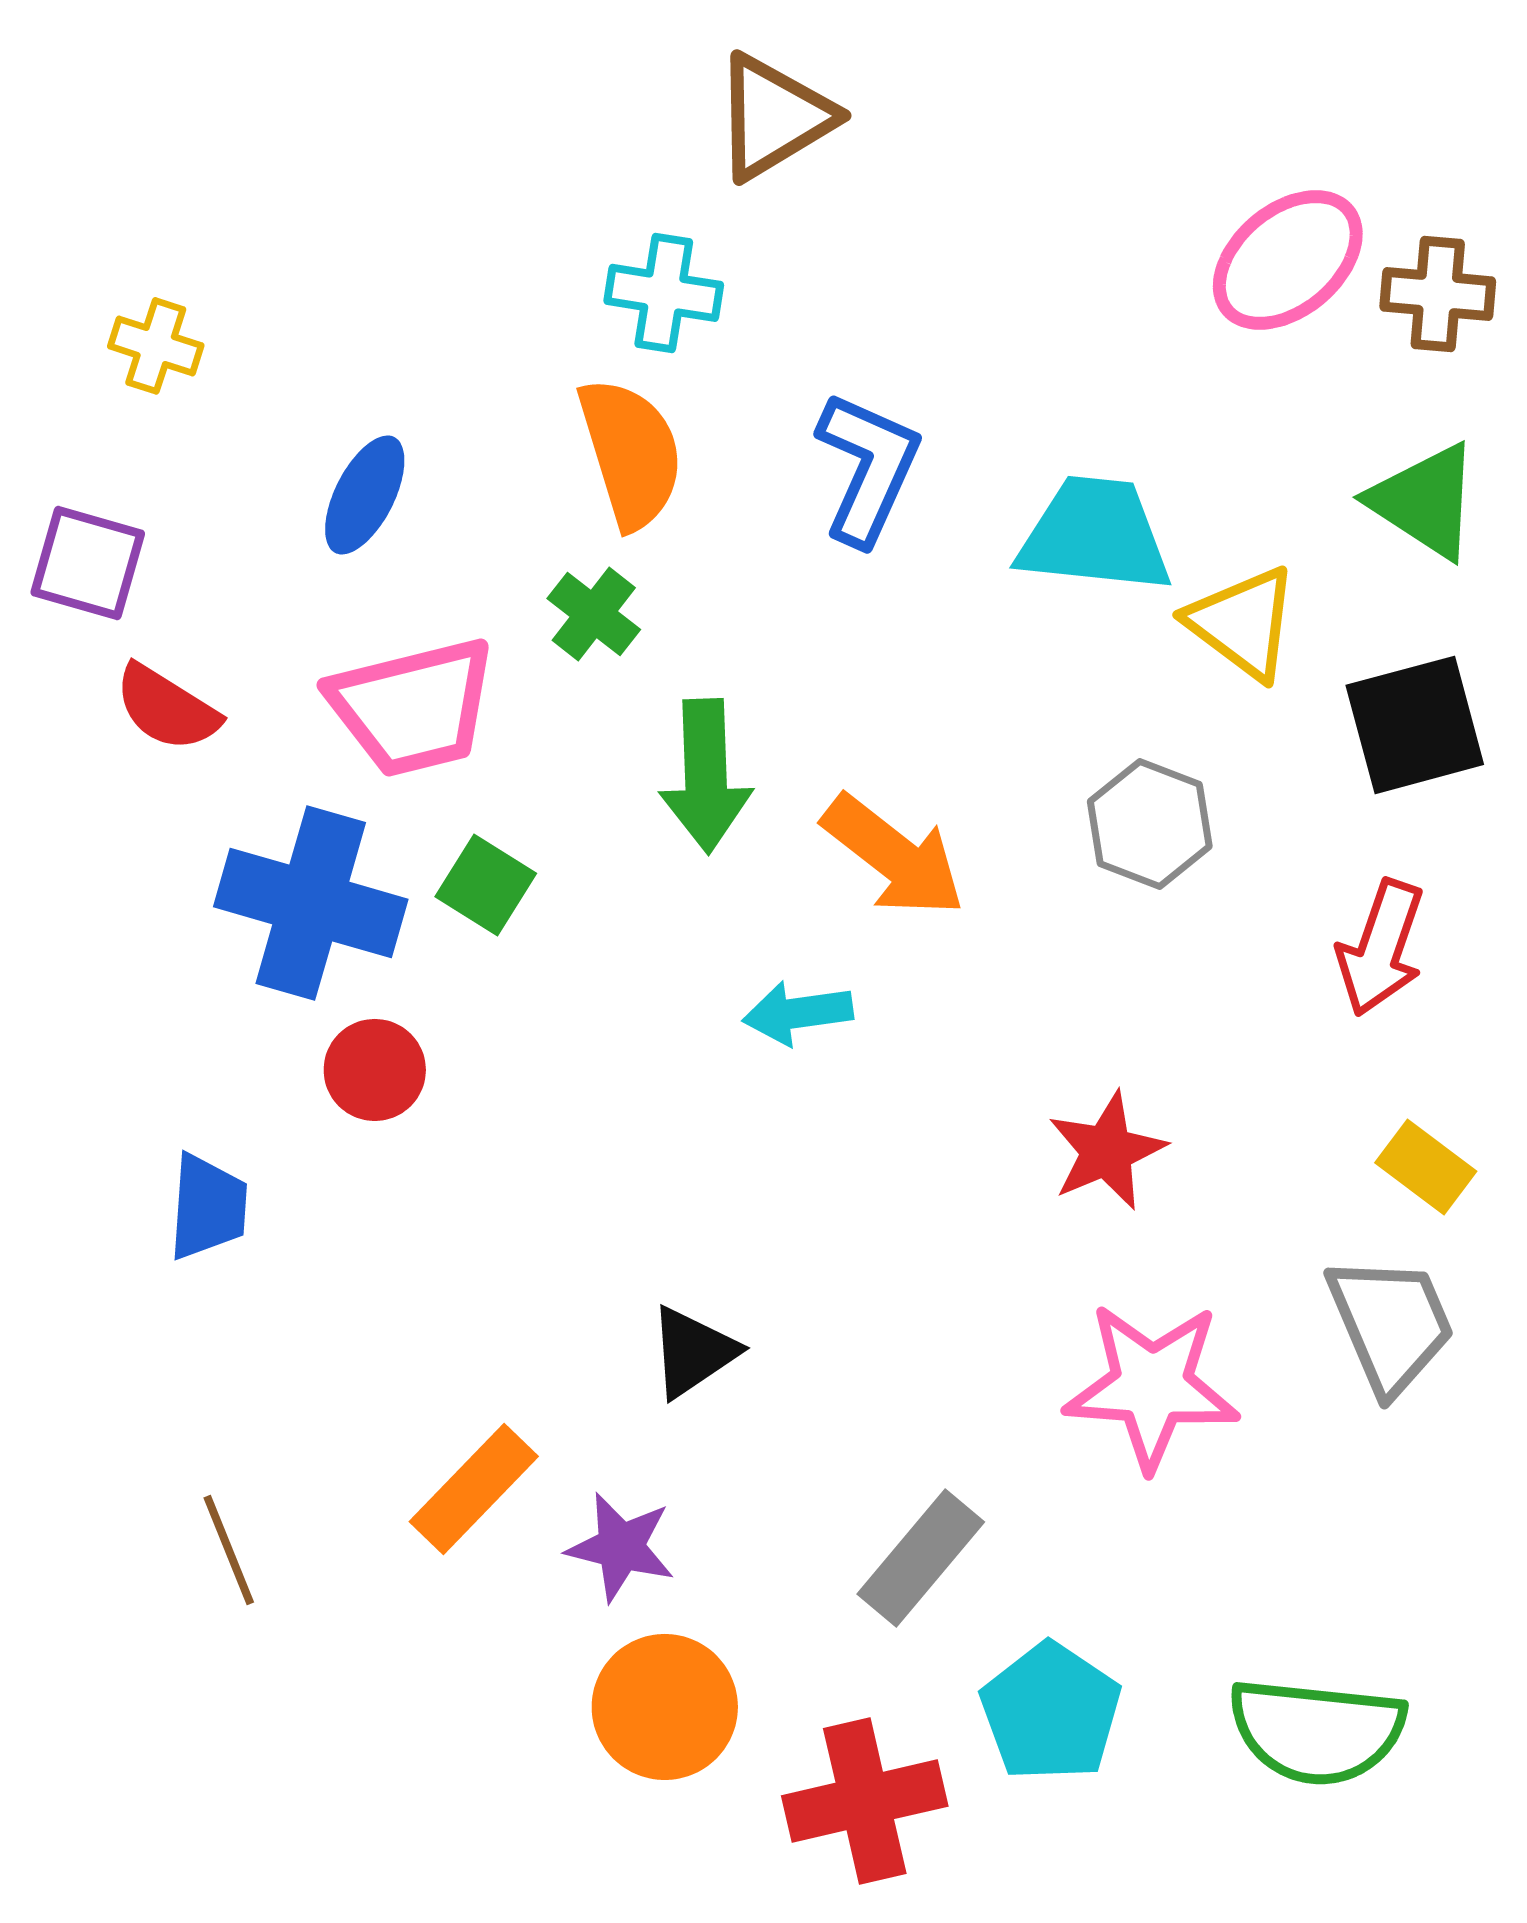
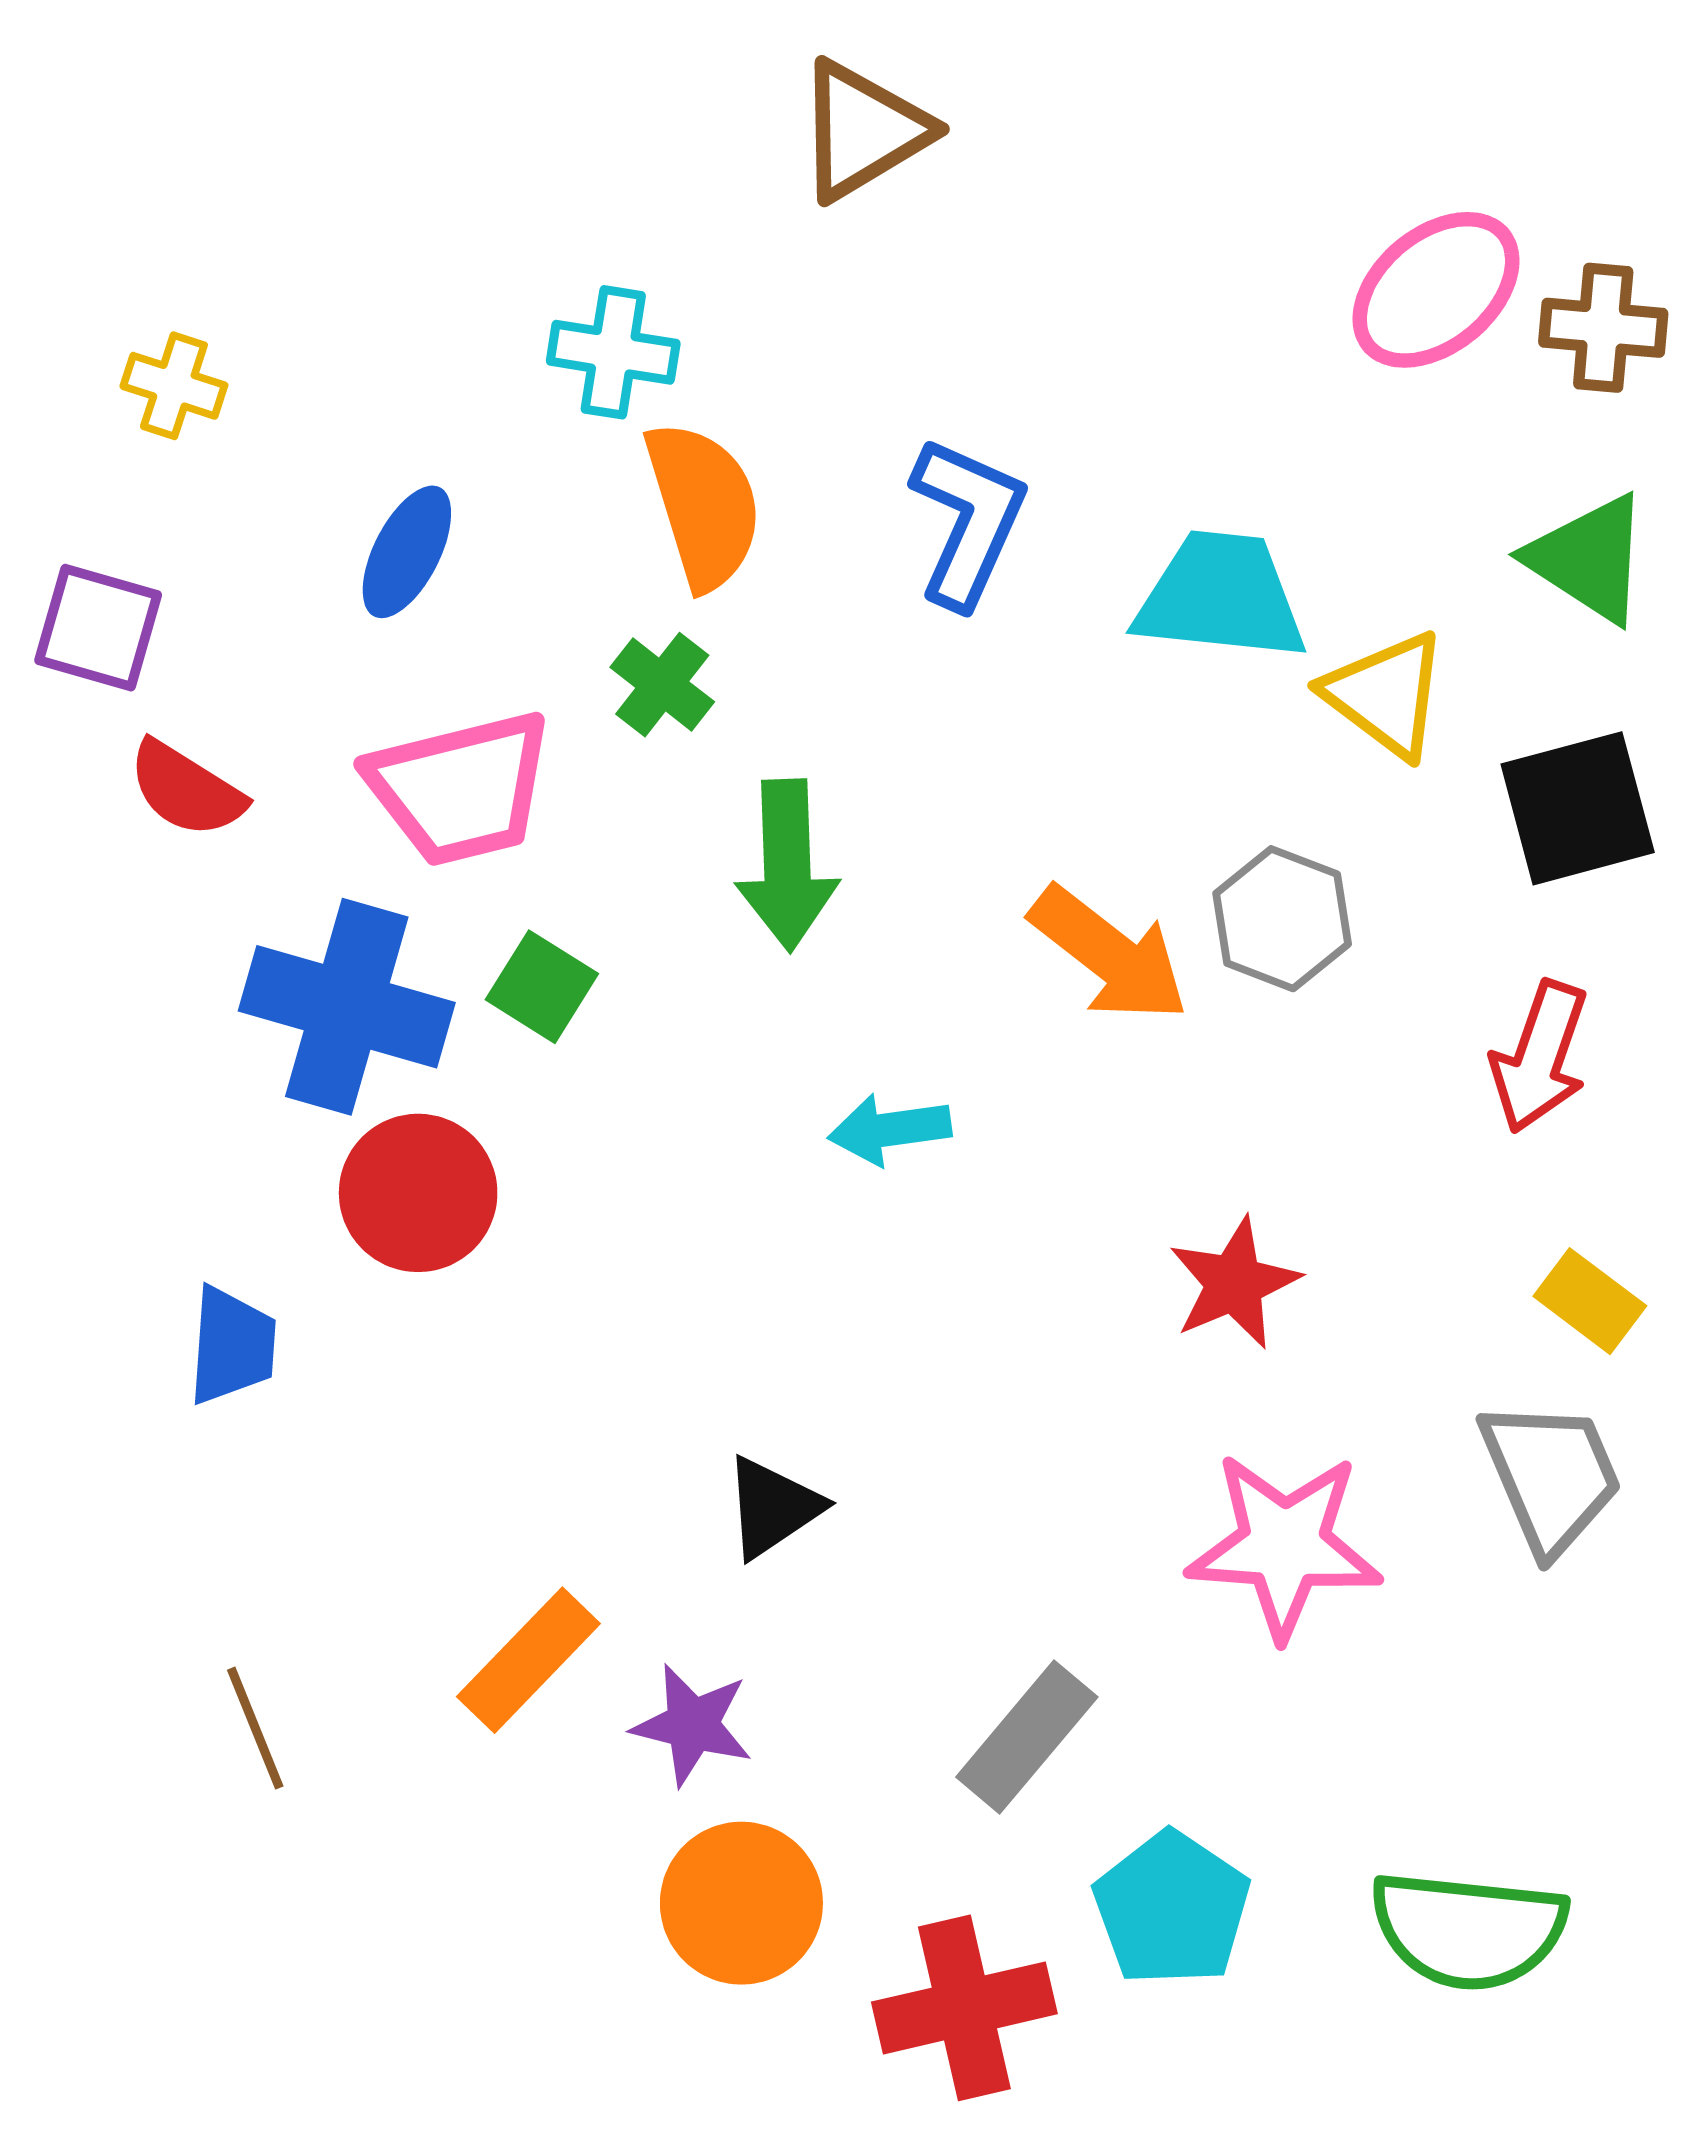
cyan cross: (664, 293) -> (613, 352), moved
orange arrow: (894, 856) -> (1109, 954), moved
red circle: (375, 1070) -> (418, 1193), size x1.4

